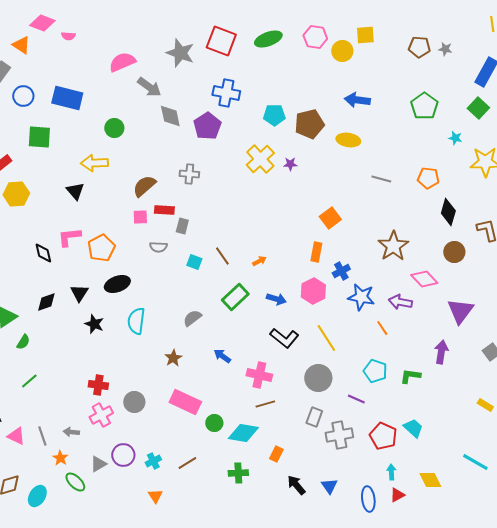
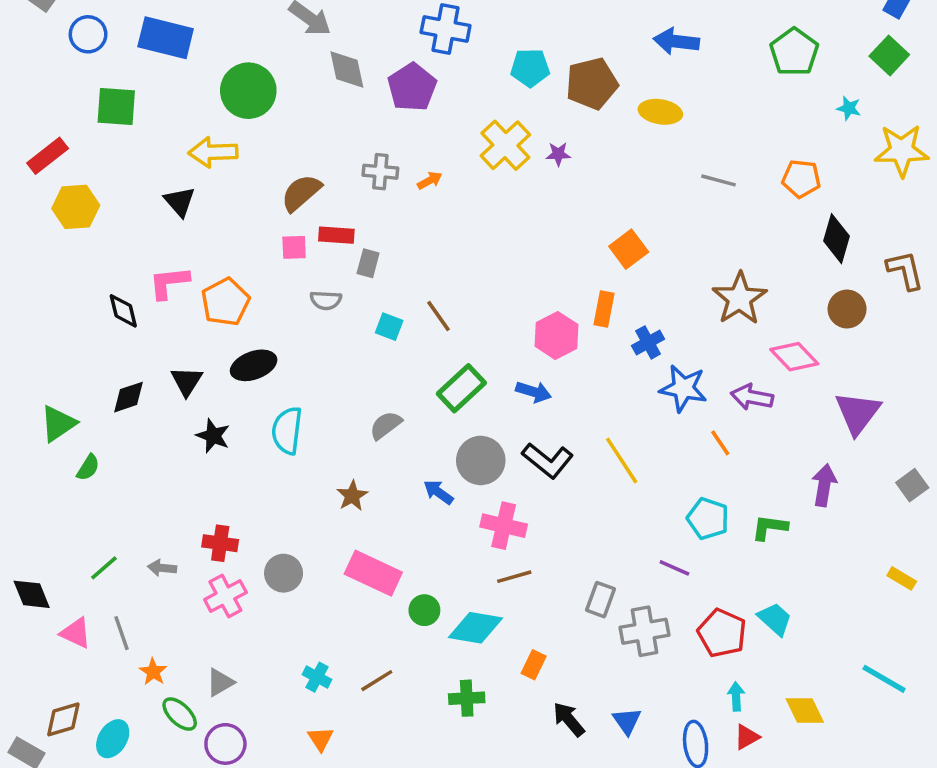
green circle: (114, 128) -> (248, 91), size x1.6
orange arrow: (259, 261) -> (430, 180), moved
pink hexagon: (313, 291) -> (556, 335), moved
gray circle: (318, 378) -> (481, 460), moved
green line: (29, 381) -> (104, 568), moved
gray arrow: (71, 432) -> (162, 568), moved
purple circle: (123, 455) -> (225, 744), moved
cyan cross: (153, 461) -> (317, 677), turned -35

